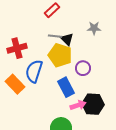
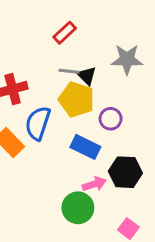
gray star: (94, 28) -> (127, 59), size x1.5
blue rectangle: (66, 87) -> (85, 147), turned -36
pink arrow: (78, 105) -> (94, 184), moved

